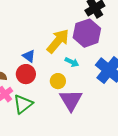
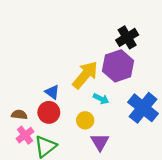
purple triangle: (71, 100) -> (100, 142), size x0.7

